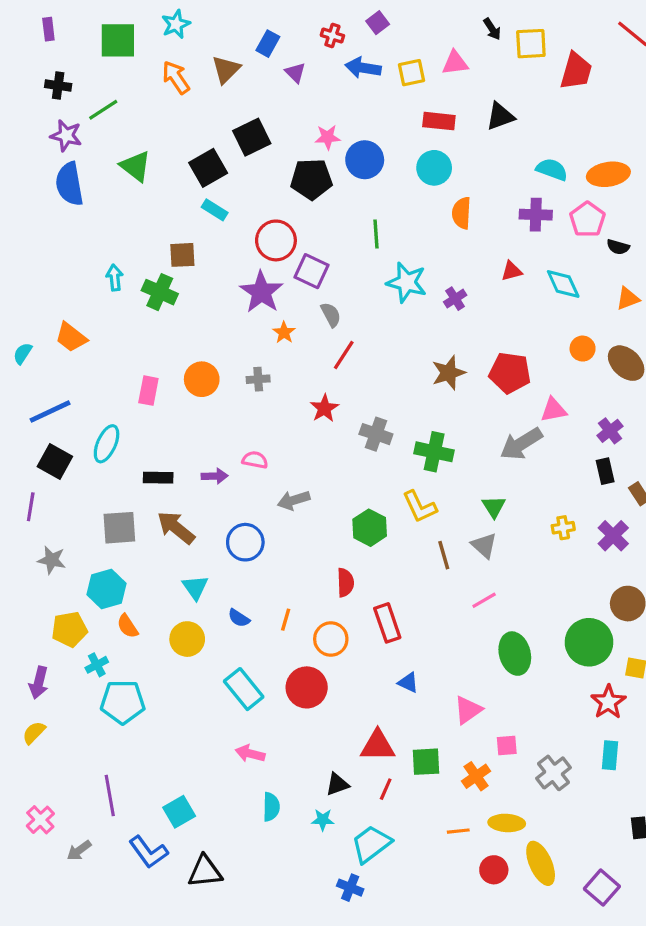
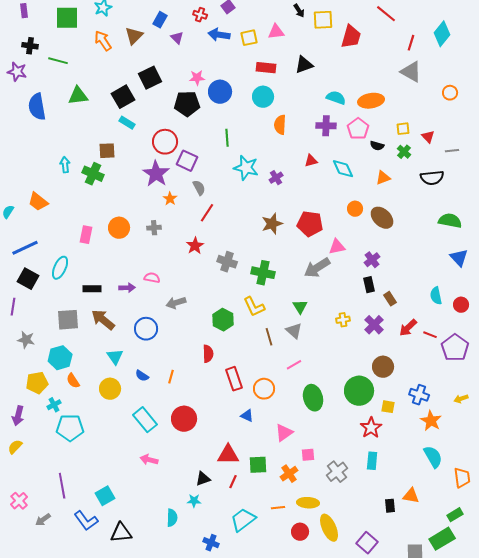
green line: (103, 110) -> (58, 61), turned 48
purple star: (66, 136) -> (17, 72), moved
green triangle: (136, 166) -> (78, 96), turned -45
orange circle: (331, 639) -> (264, 389), moved
cyan semicircle: (271, 807) -> (172, 518), moved
cyan trapezoid: (371, 844) -> (243, 520), moved

